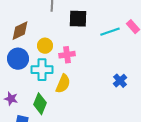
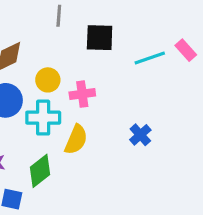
blue cross: (120, 81) -> (140, 135), moved
green diamond: (40, 104) -> (40, 171), turned 30

